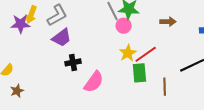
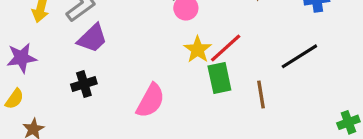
purple star: (20, 24) -> (22, 58), moved
black cross: (73, 62) -> (84, 84), moved

